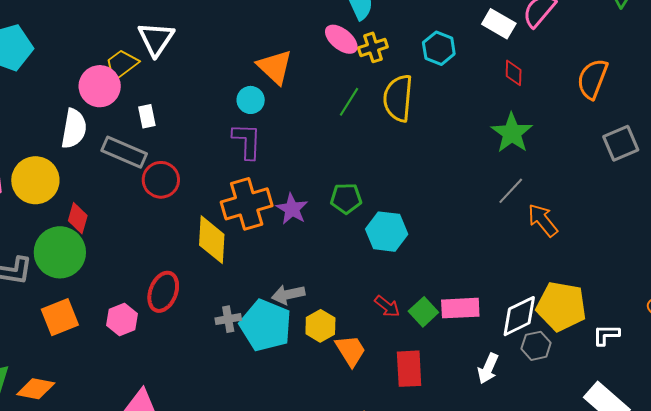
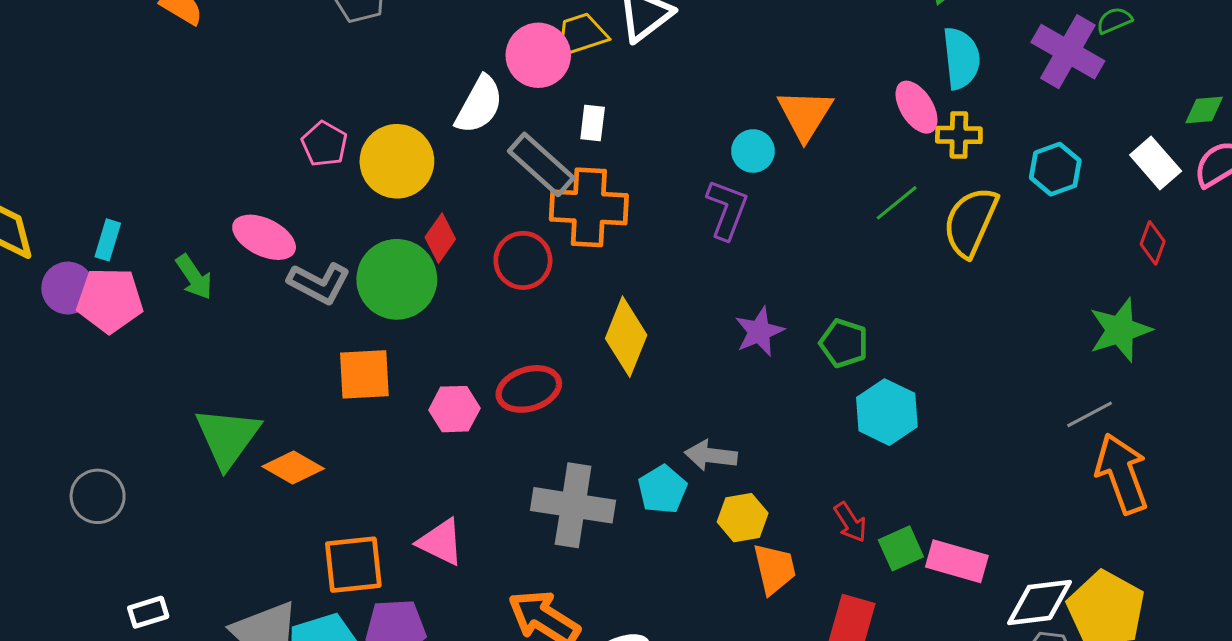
red circle: (161, 180) -> (523, 260), moved
orange cross: (247, 204) -> (589, 207), moved
orange arrow: (543, 220) -> (1122, 474), size x1.4
red ellipse: (163, 292) -> (529, 389), turned 33
gray cross: (228, 319) -> (573, 505), moved, size x2.0
cyan pentagon: (266, 325) -> (662, 489), size x0.6

